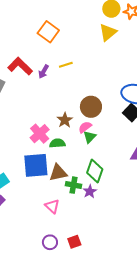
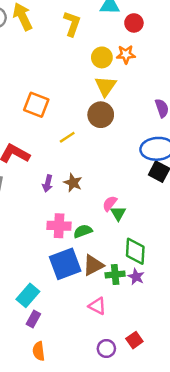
purple arrow: (44, 72) -> (48, 183), moved
brown circle: (91, 107) -> (101, 115), moved
brown star: (65, 120) -> (73, 183), moved
pink cross: (40, 134) -> (59, 226), turned -30

